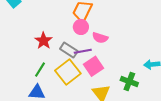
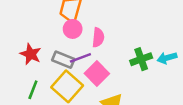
pink semicircle: (100, 38) -> (98, 38), turned -91
green cross: (129, 81) -> (141, 59), moved, turned -30

